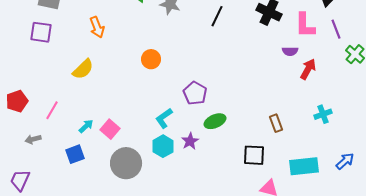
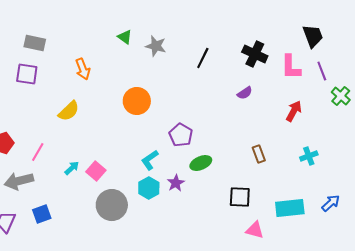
purple semicircle: (290, 51) -> (245, 93), moved, turned -35
orange circle: (151, 59) -> (137, 101), size x1.4
brown rectangle: (276, 123) -> (259, 154), moved
gray arrow: (33, 139) -> (19, 181), size x1.8
blue square: (75, 154) -> (42, 214), moved

